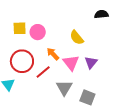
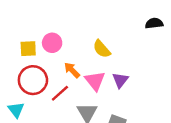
black semicircle: (101, 14) -> (154, 23), moved
yellow square: (20, 28) -> (28, 49), moved

